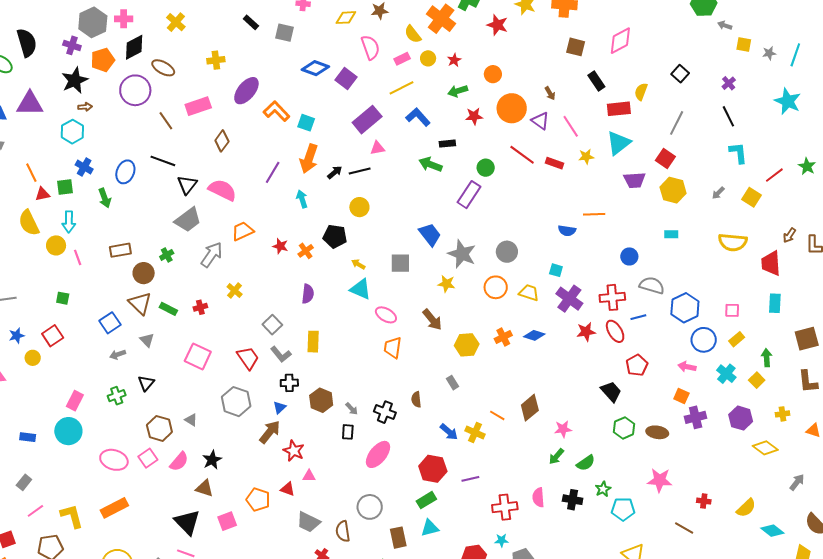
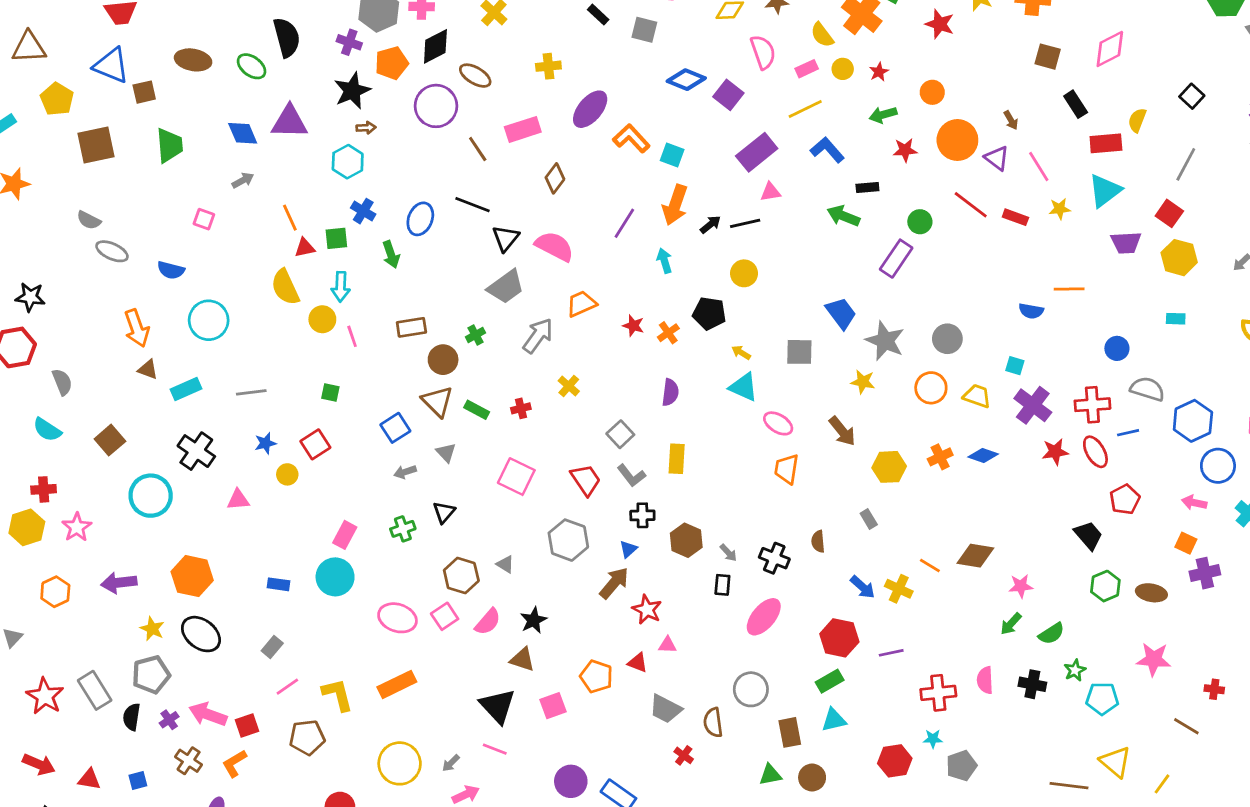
brown diamond: (530, 408) -> (975, 556), turned 48

